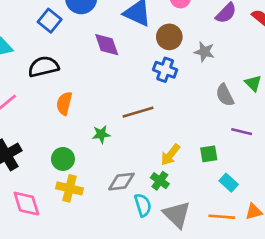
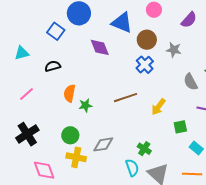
black semicircle: (43, 67) -> (53, 66), size x0.7
blue cross: (165, 70) -> (145, 65), turned 30
green star: (101, 134) -> (85, 105), moved
yellow arrow: (170, 155) -> (158, 107), moved
gray diamond: (121, 182) -> (103, 144), moved

